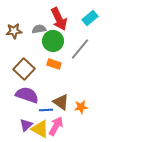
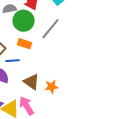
blue line: (46, 110) -> (13, 61), moved
pink arrow: (56, 126) -> (27, 106), turned -60

